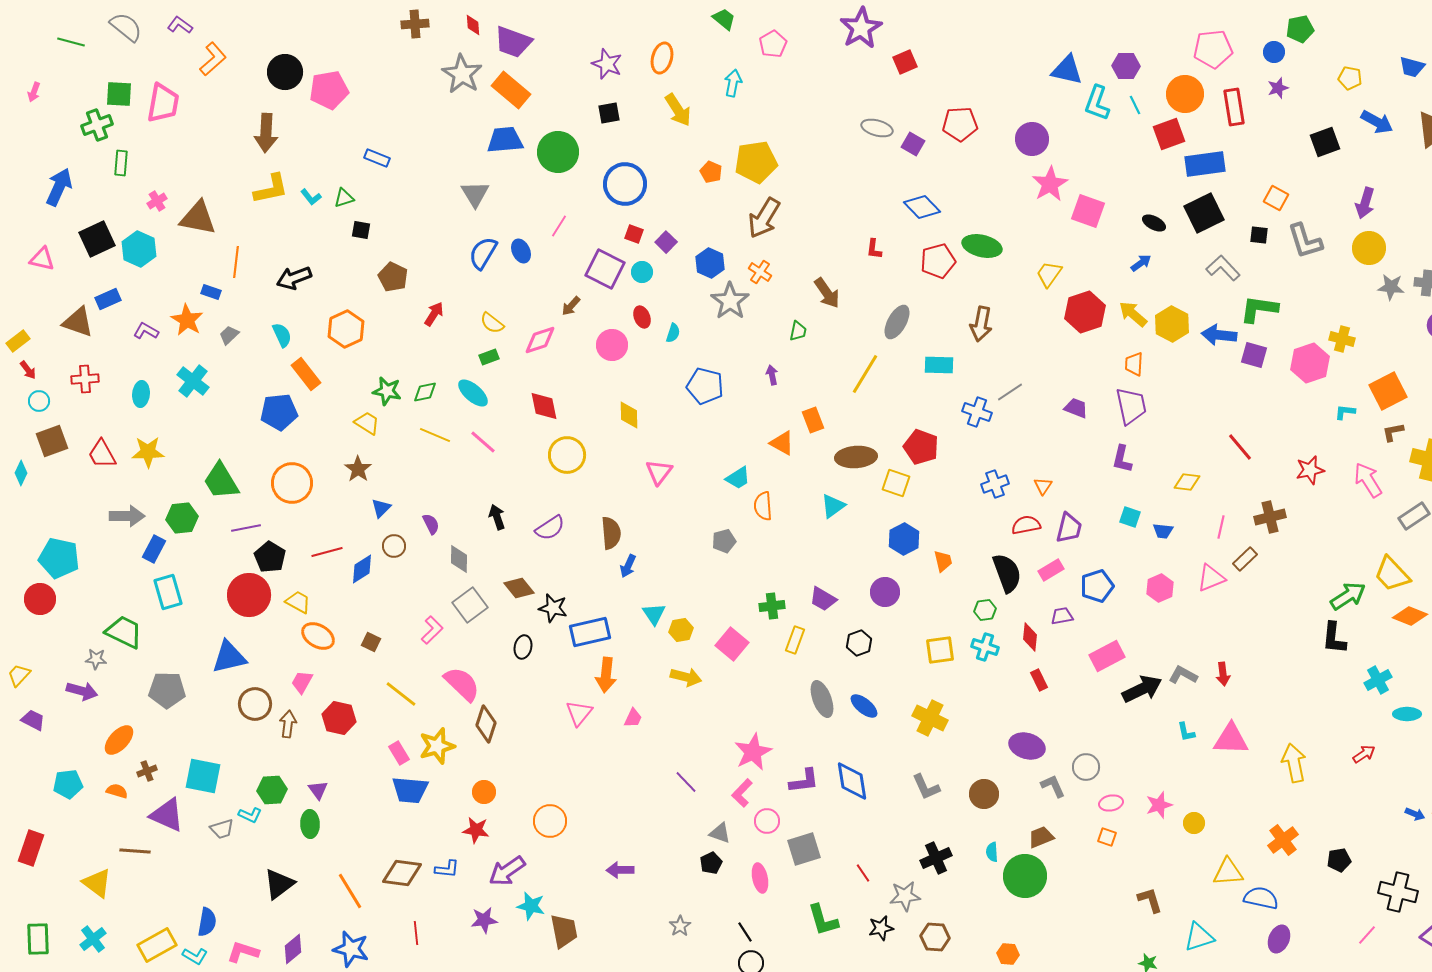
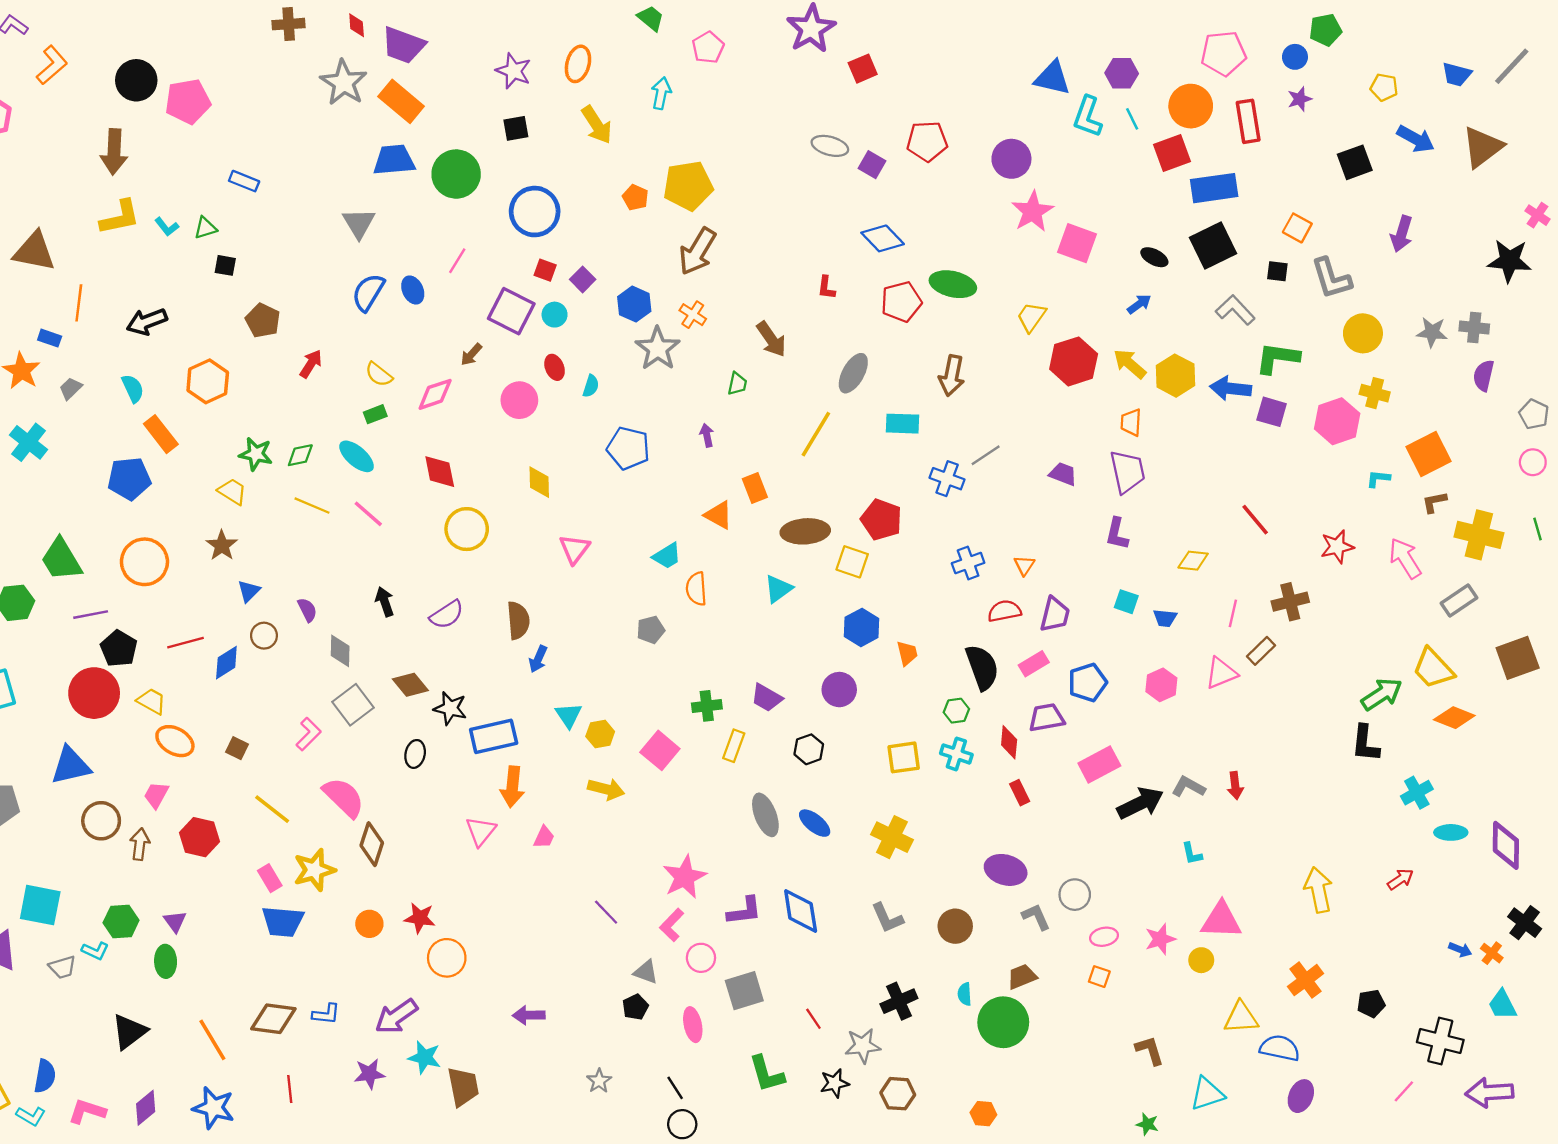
yellow circle: (1369, 248) -> (1363, 333), moved
purple trapezoid: (1062, 616) -> (1047, 718), size x1.4
pink triangle: (1231, 739) -> (1221, 920), moved
red star: (476, 830) -> (420, 918), moved

